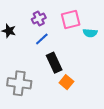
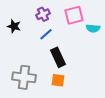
orange square: (66, 82) -> (58, 80), moved, turned -32

